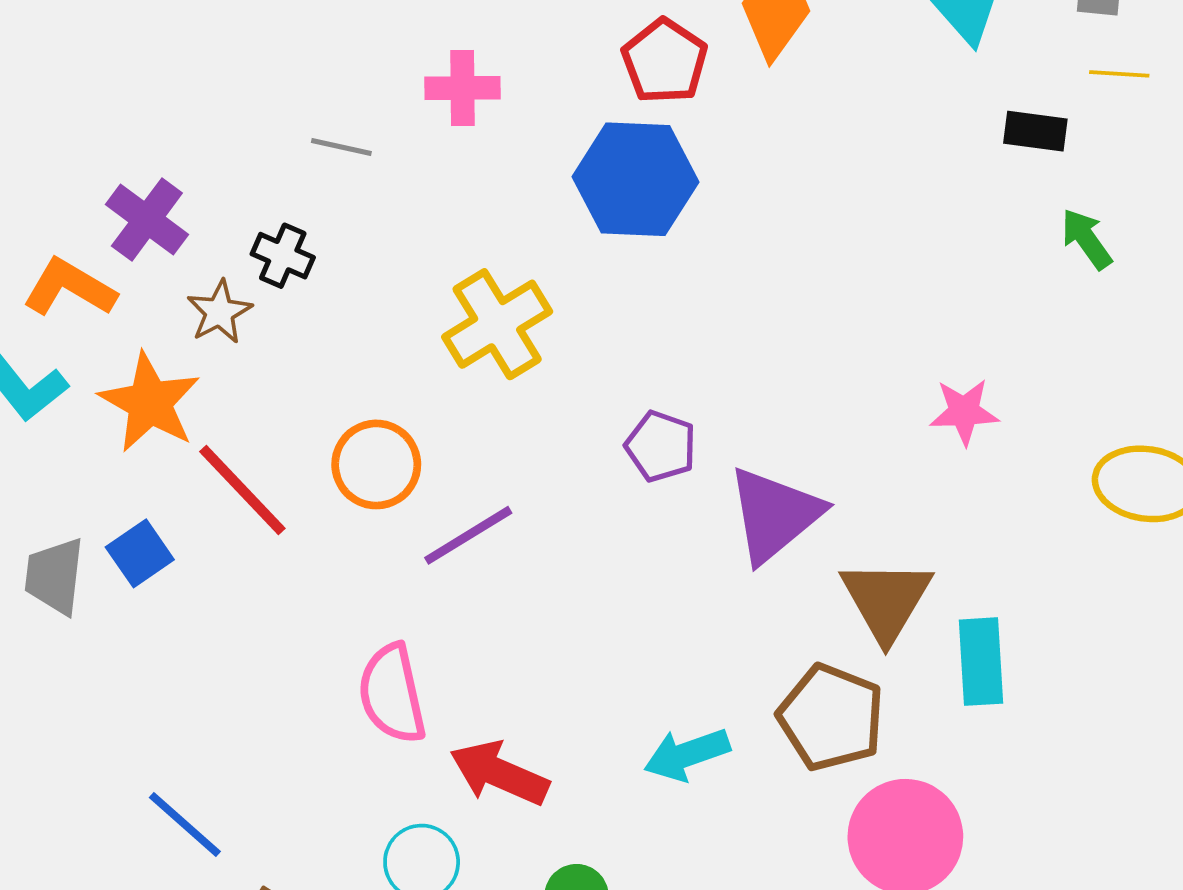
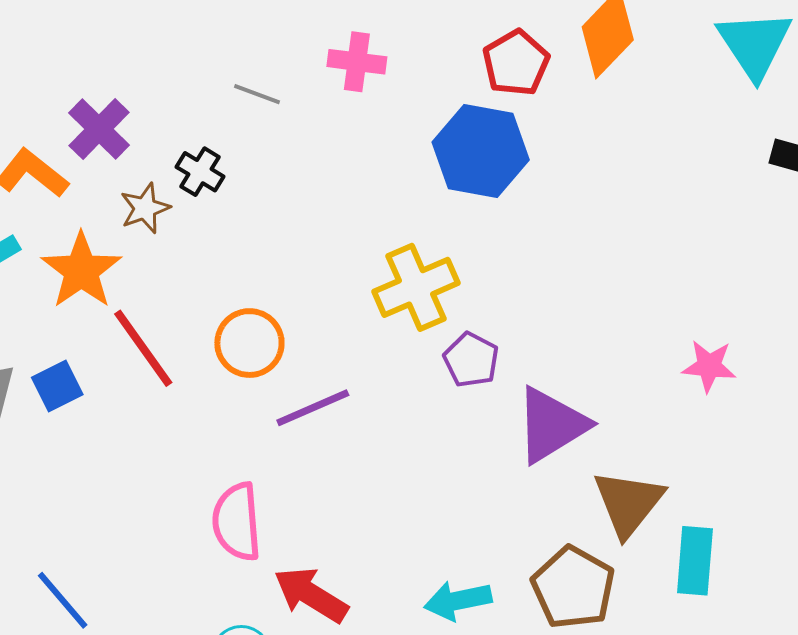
yellow cross: (497, 324) -> (416, 287), moved

